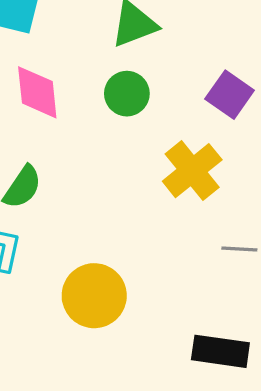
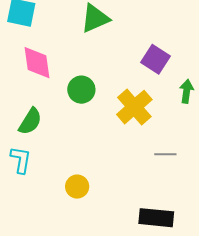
green circle: (127, 94) -> (81, 90), moved
yellow circle: (94, 296) -> (77, 187), size x0.6

